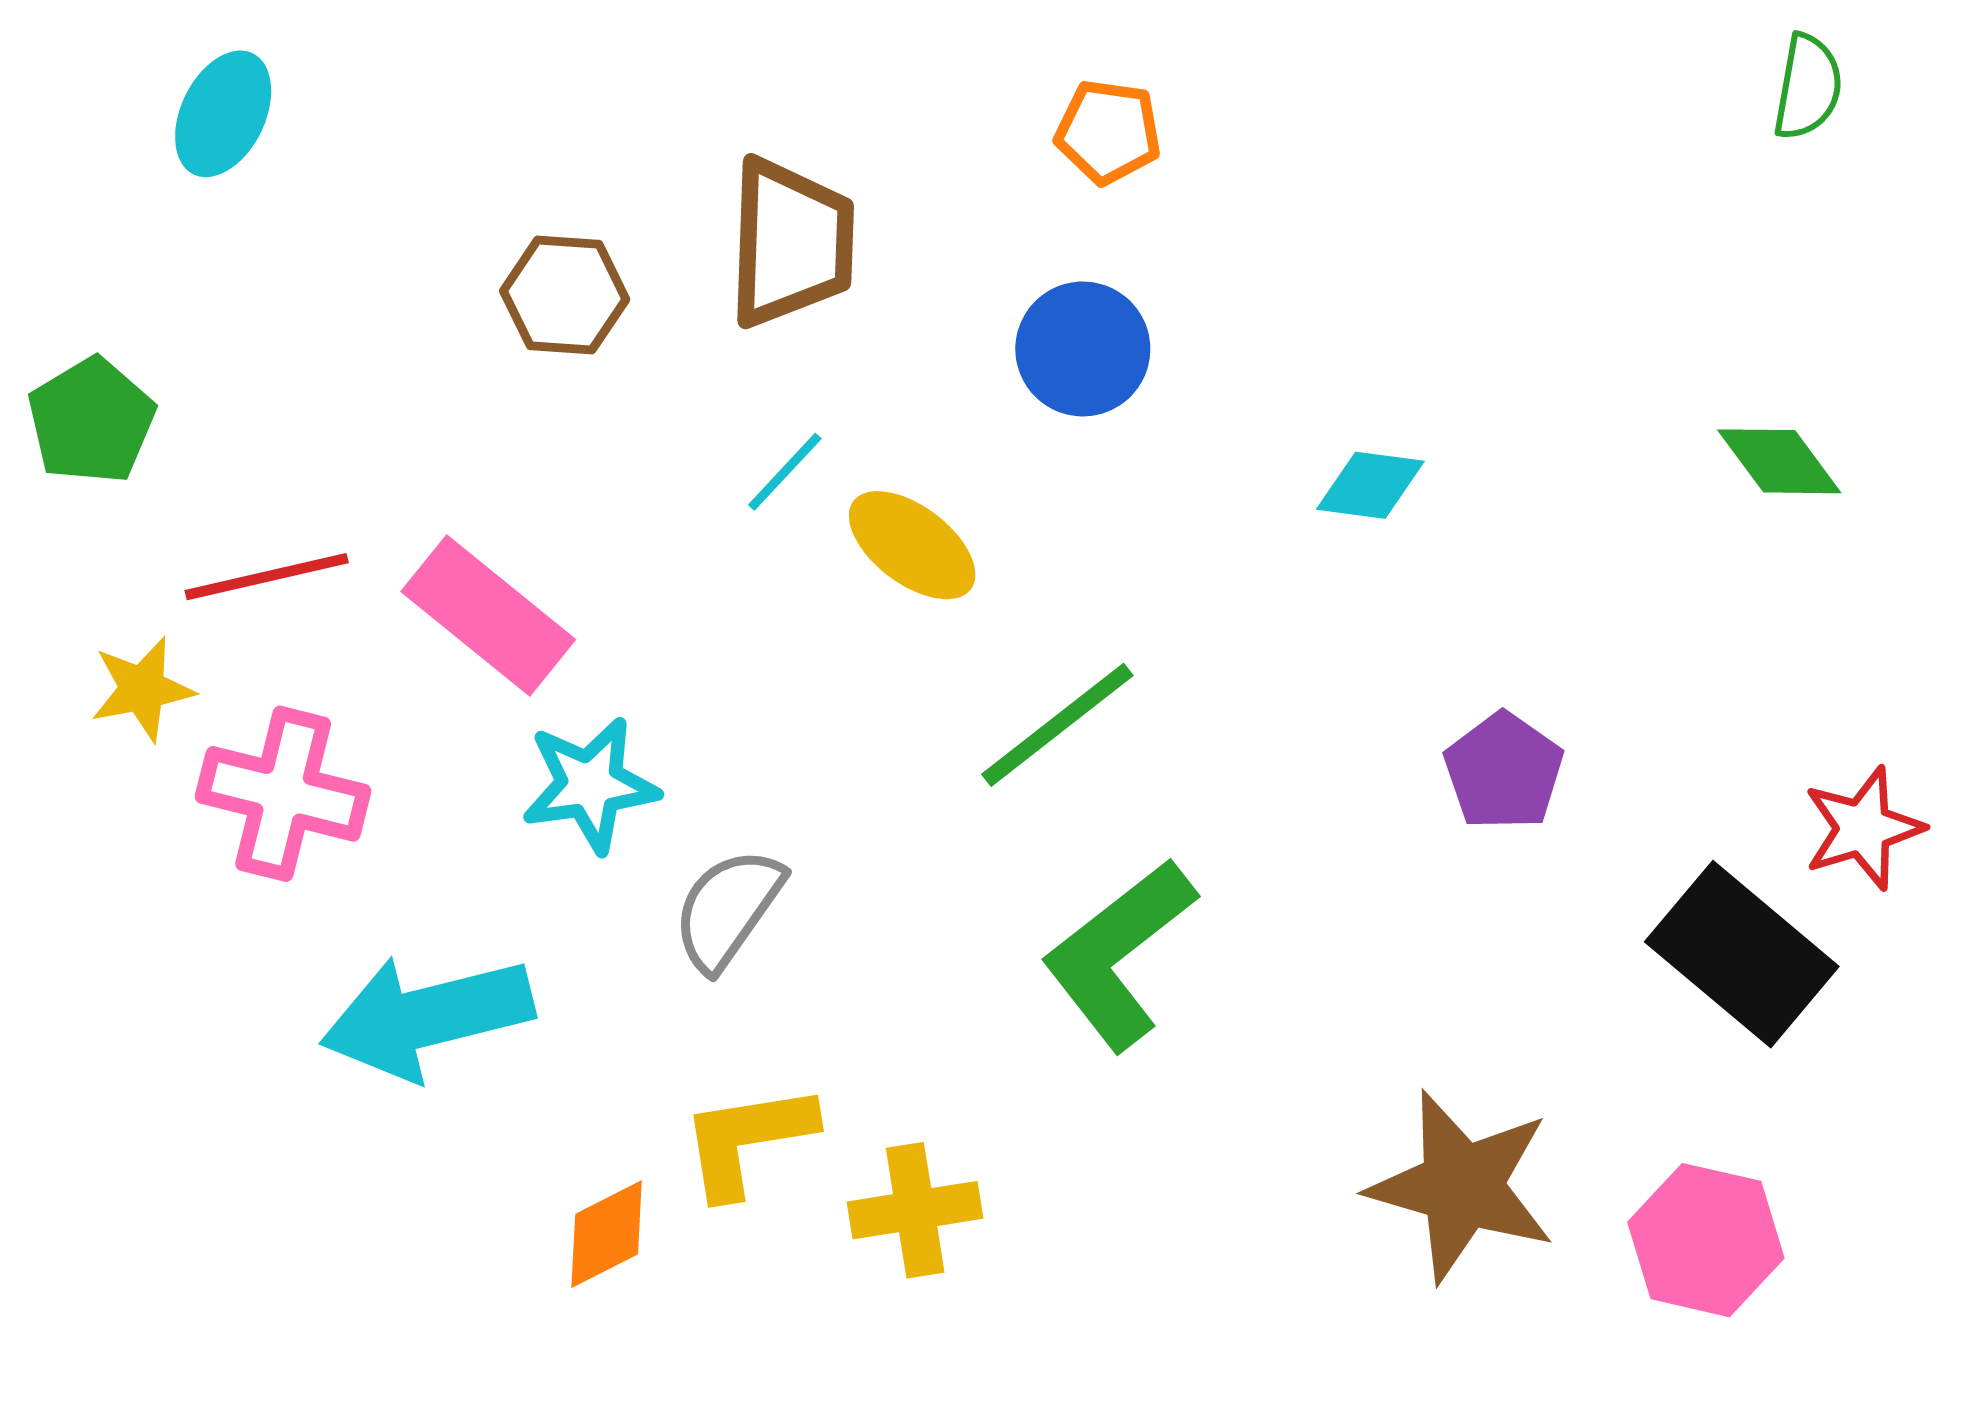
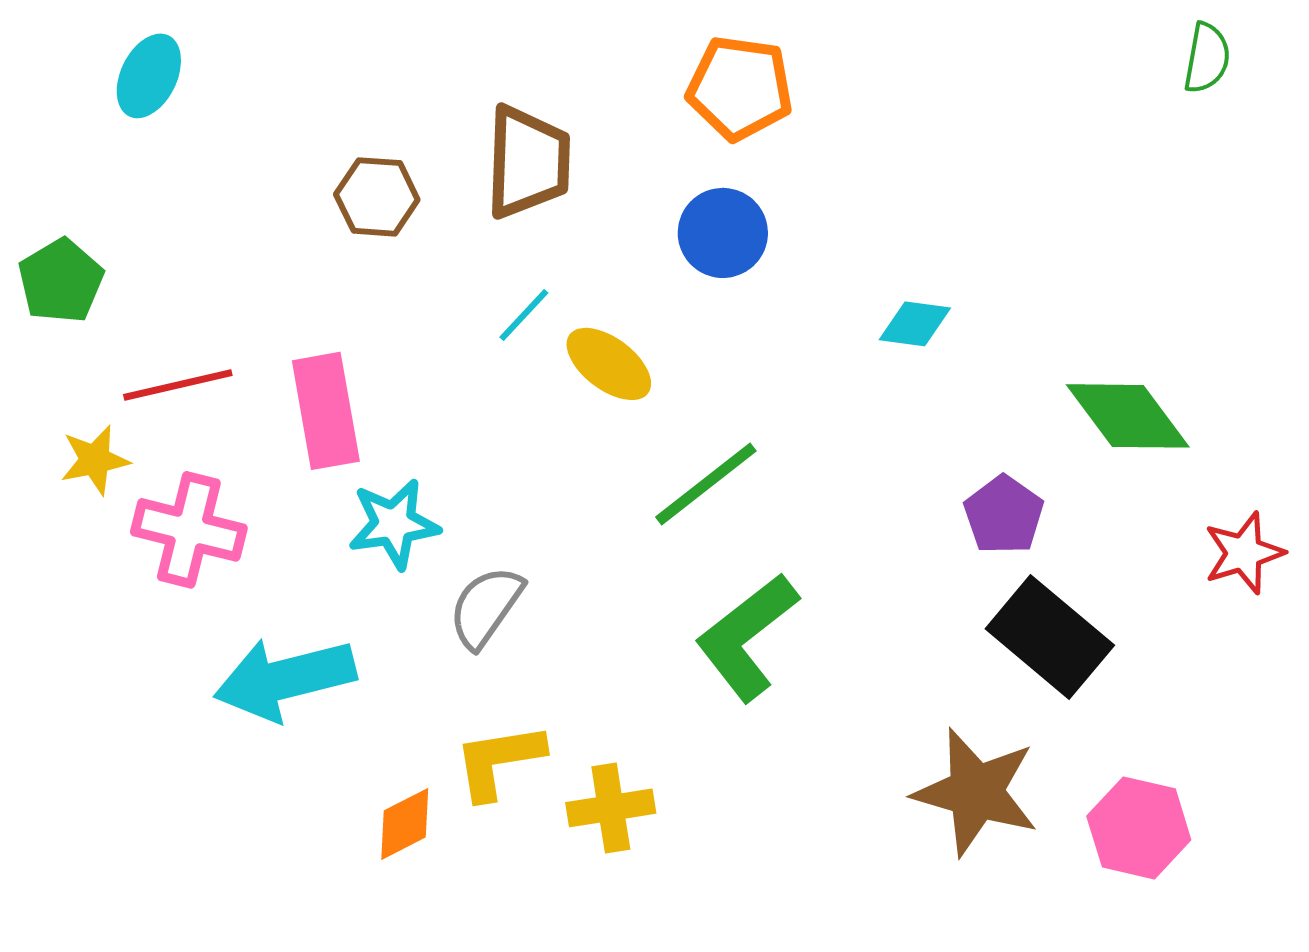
orange pentagon: (1108, 132) -> (740, 88), size x1.5
green diamond: (1779, 461) -> (1128, 416), moved, size x1.5
pink rectangle: (488, 616) -> (326, 411), turned 41
black rectangle: (1742, 954) -> (1050, 637), moved

